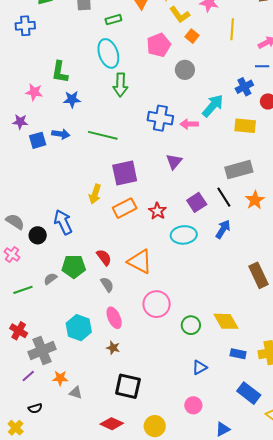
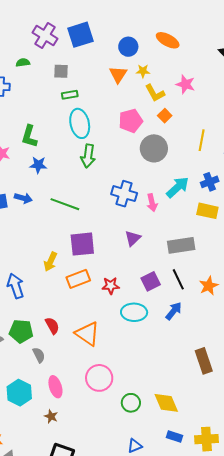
green rectangle: (113, 20) -> (70, 95), moved
yellow line: (232, 29) -> (202, 140), moved
gray circle: (185, 70) -> (154, 148), size x1.4
blue cross: (244, 87) -> (210, 182), moved
pink arrow: (189, 124) -> (152, 203), turned -108
gray rectangle: (239, 170) -> (181, 245), moved
red star: (157, 211) -> (111, 286), turned 30
gray semicircle: (107, 285) -> (39, 355), moved

